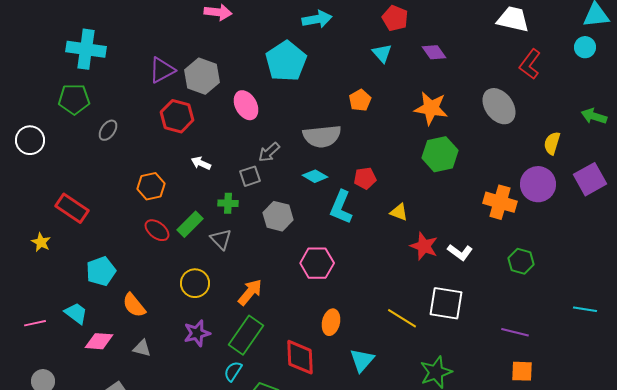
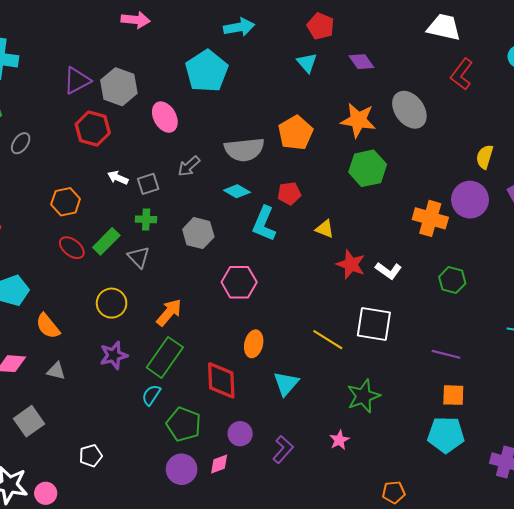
orange pentagon: (360, 100) -> (295, 133), moved, size x1.5
gray ellipse: (499, 106) -> (409, 110), moved
gray square: (250, 176) -> (148, 184), moved

